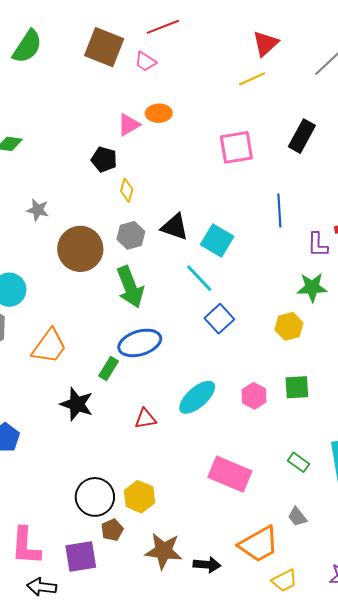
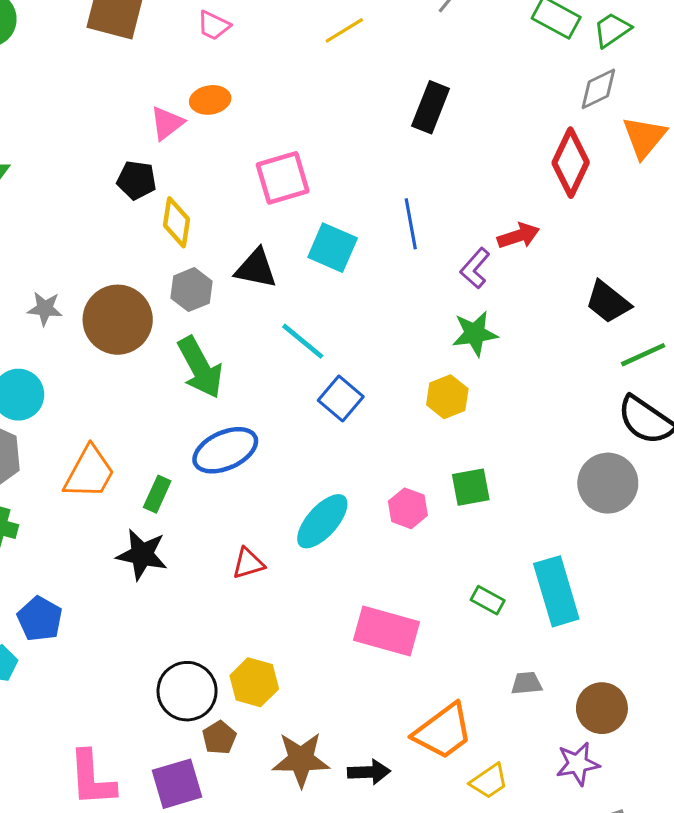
pink trapezoid: (145, 62) -> (214, 25), moved
pink square: (236, 147) -> (283, 178), moved
yellow diamond: (127, 190) -> (176, 222), size x1.4
gray star: (38, 210) -> (45, 309), moved
cyan square: (217, 240) -> (333, 248), moved
purple L-shape: (318, 245) -> (475, 268), turned 48
green rectangle: (109, 369) -> (157, 494), moved
gray trapezoid: (297, 517) -> (527, 683), moved, turned 130

